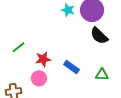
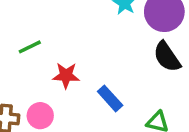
pink circle: (39, 78) -> (40, 116), moved

